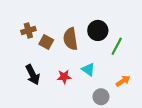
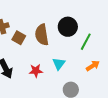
cyan triangle: (88, 69) -> (59, 64), turned 32
orange arrow: (123, 81) -> (93, 66), moved

